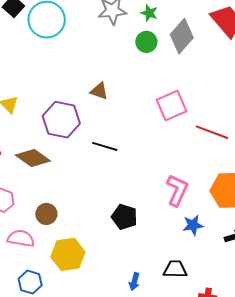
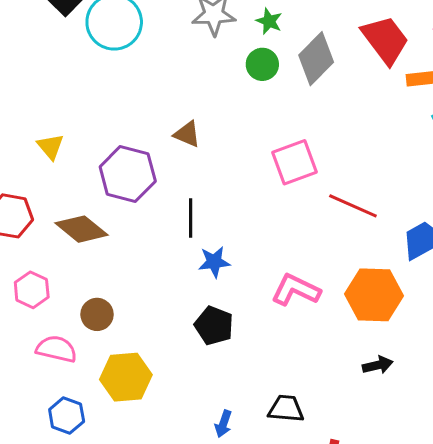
black line: (105, 146) -> (191, 218), turned 70
pink L-shape: (177, 190) -> (296, 290), turned -92
blue star: (193, 225) -> (214, 262), moved

